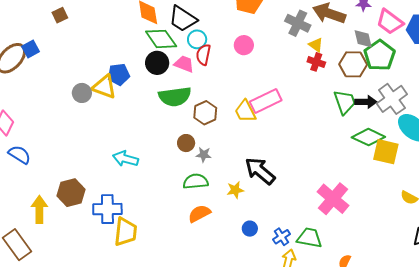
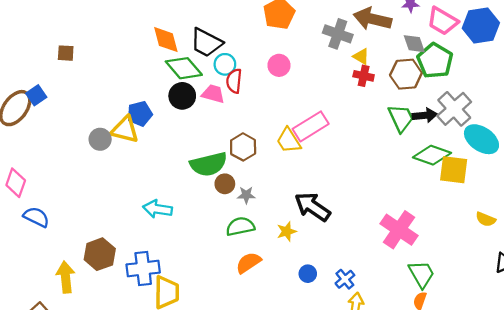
brown square: (60, 15) -> (66, 53), turned 35
green semicircle: (175, 97) -> (209, 164), moved
green trapezoid: (309, 238) -> (422, 274), moved, turned 56

